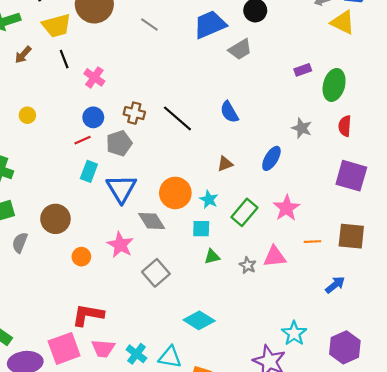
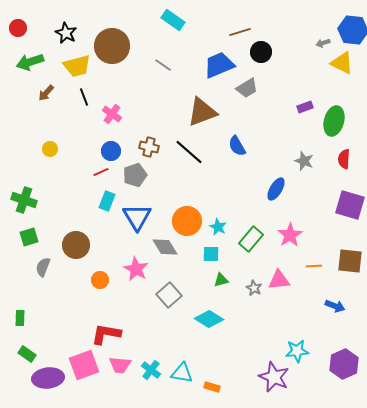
brown triangle: (225, 164) -> (202, 112), moved, size x2.0
blue arrow: (335, 285) -> (335, 306), turned 60
cyan diamond: (199, 320) -> (209, 319), moved
cyan star: (294, 333) -> (297, 351), turned 30

